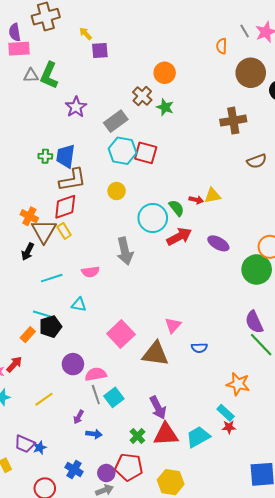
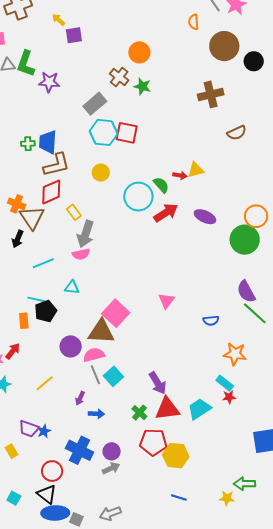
purple star: (76, 107) -> (49, 82), moved, turned -30
yellow rectangle: (64, 231) -> (74, 212), moved
gray arrow: (125, 251) -> (85, 234), moved, turned 36
orange rectangle: (28, 335) -> (24, 321), turned -42
blue semicircle: (199, 348) -> (211, 321), moved
brown triangle: (155, 354) -> (101, 332), moved
red pentagon: (129, 467) -> (153, 442), moved
blue cross: (74, 469) -> (79, 450), size x1.5

